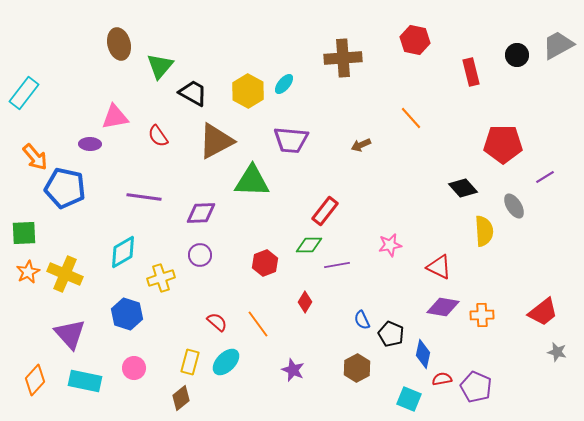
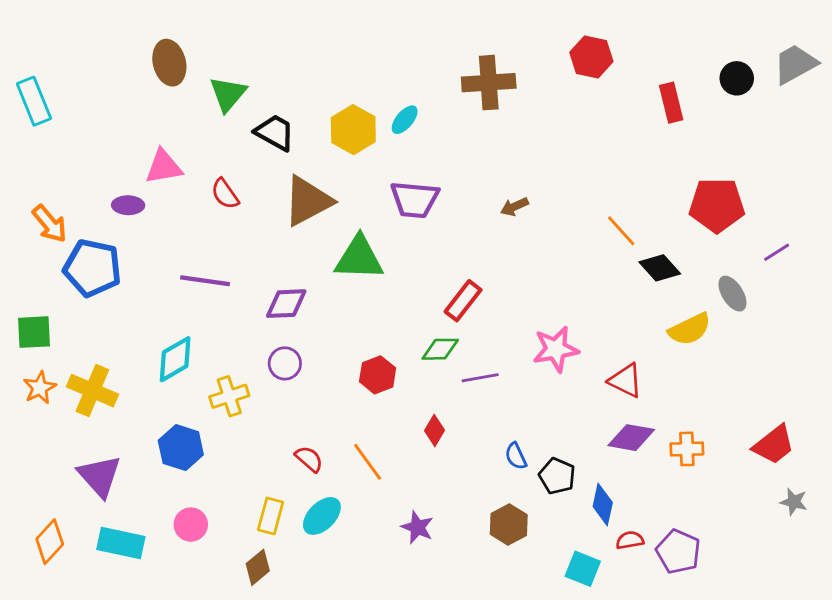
cyan rectangle: (24, 93) -> (34, 101), moved, turned -60
orange line: (411, 118) -> (621, 231), moved
yellow semicircle: (484, 231) -> (690, 329), turned 68
pink star: (390, 245) -> (556, 349), size x1.4

